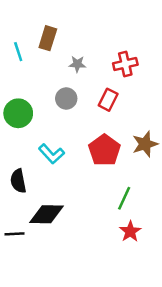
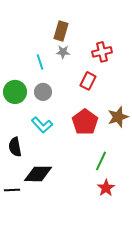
brown rectangle: (48, 38) -> (61, 31), moved
cyan line: (18, 52) -> (40, 62), moved
gray circle: (66, 98) -> (43, 92), moved

